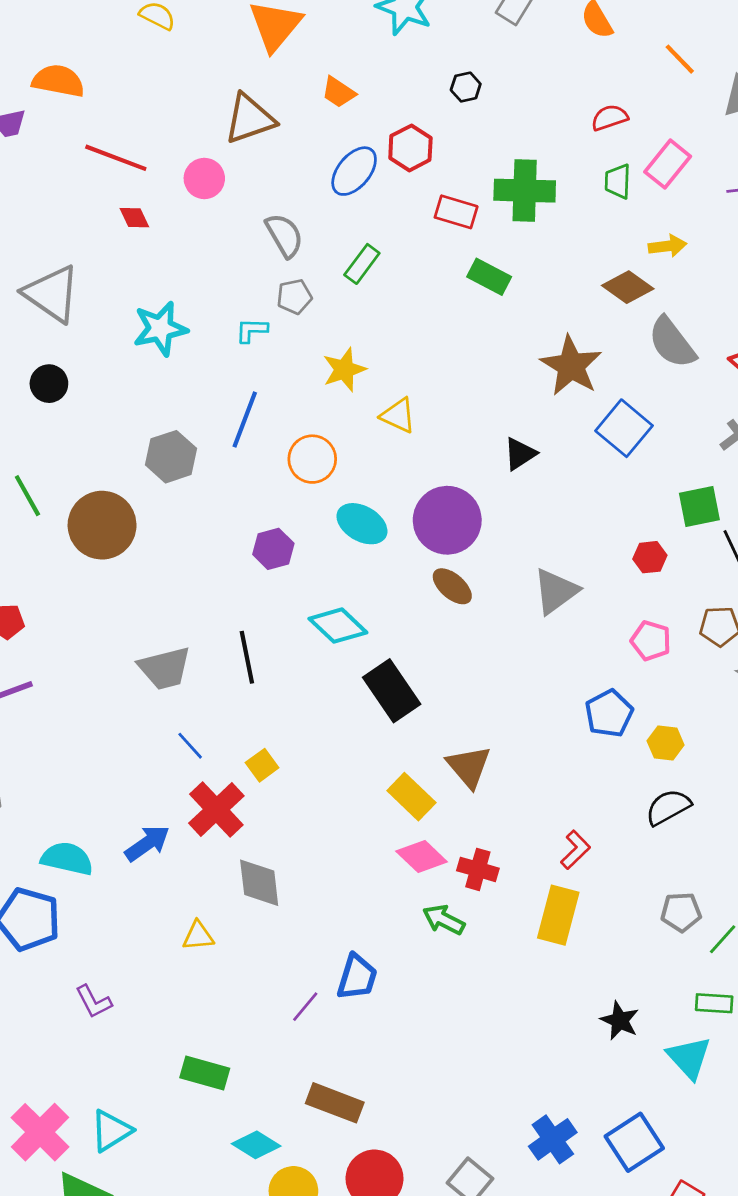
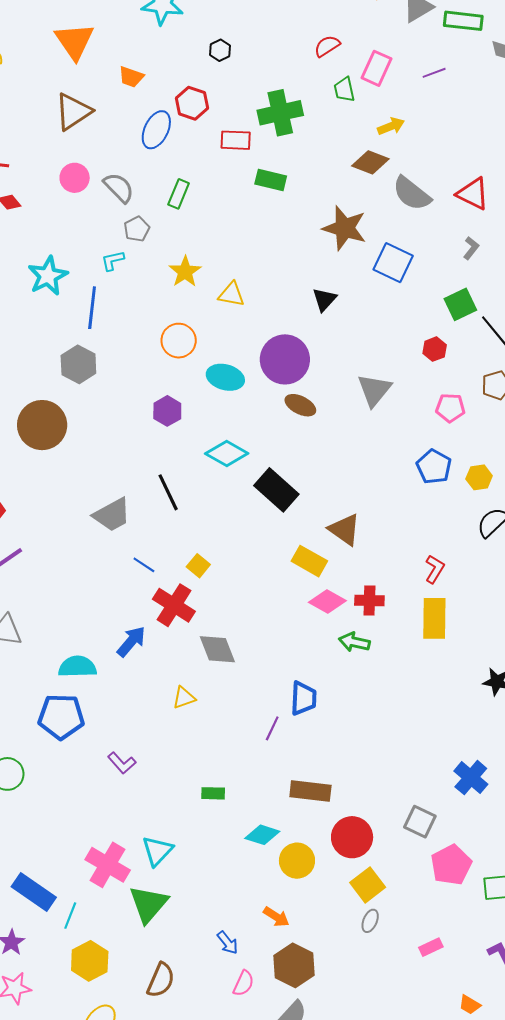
pink circle: (204, 178) -> (75, 178), moved
blue line: (245, 419) -> (92, 308), moved
green rectangle: (205, 1073) -> (213, 793), size x0.7

